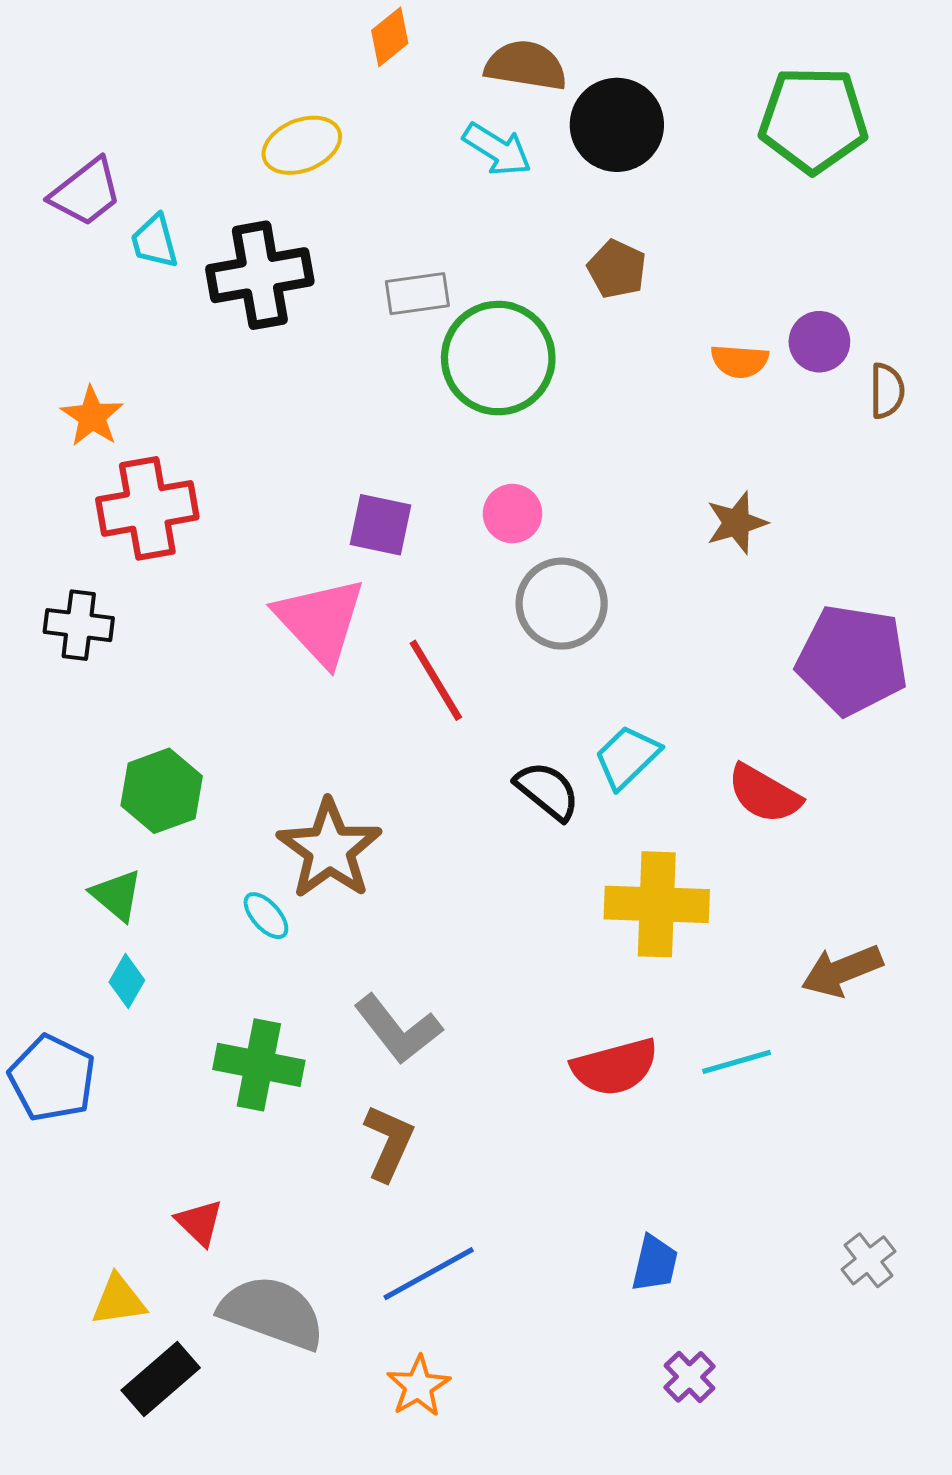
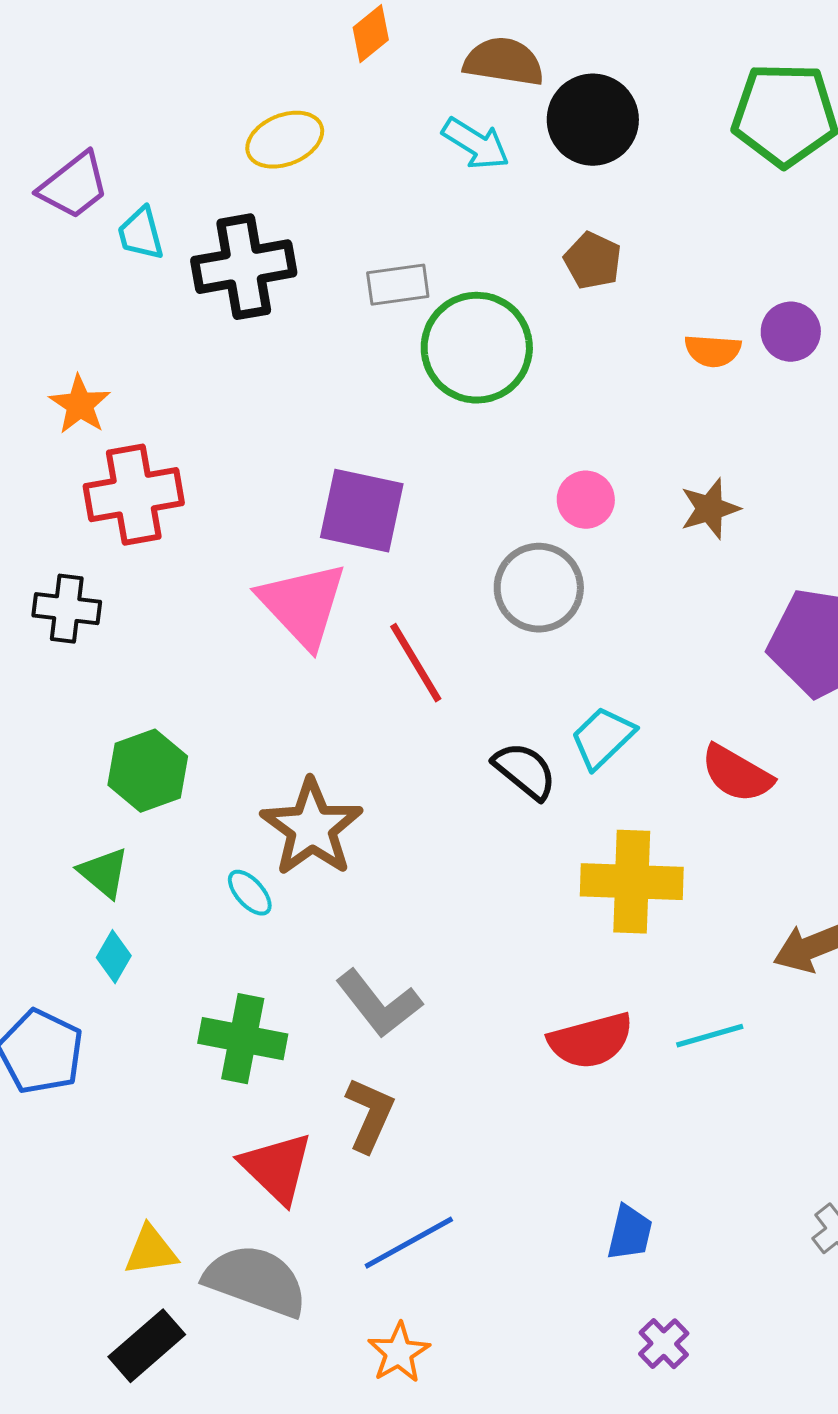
pink circle: (513, 514) -> (586, 500), moved
purple square: (381, 525) -> (362, 511), size x1.4
red triangle: (199, 1222) -> (277, 1168), moved, size x1.6
yellow triangle: (119, 1300) -> (151, 1251), moved

